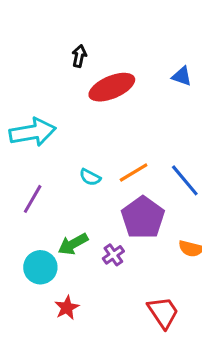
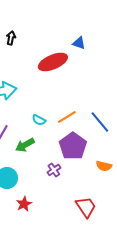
black arrow: (79, 56) -> (11, 38), moved
blue triangle: (182, 76) -> (79, 43), moved
green arrow: (73, 244) -> (25, 145), moved

